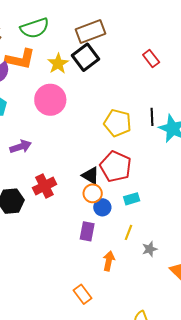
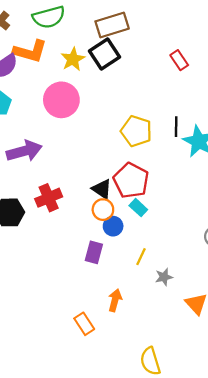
purple arrow: (21, 147) -> (24, 151), size x1.4
cyan rectangle: (132, 199) -> (138, 208), moved, turned 56
orange arrow: (109, 261) -> (115, 300), moved

